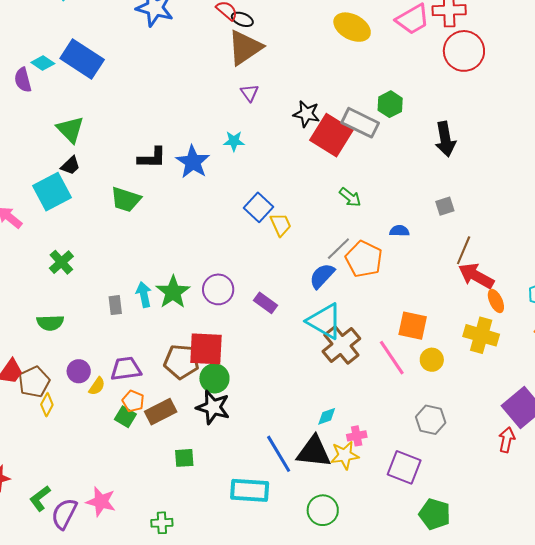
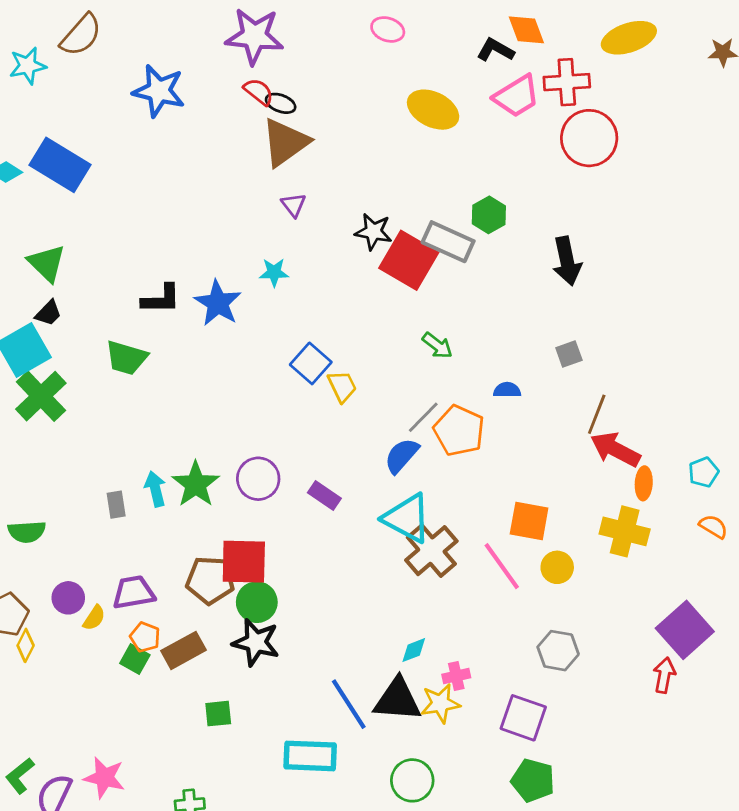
green cross: (61, 262) -> (41, 396), moved, size x1.5
orange ellipse: (496, 301) -> (644, 483), turned 30
green pentagon: (435, 514) -> (533, 780), moved

